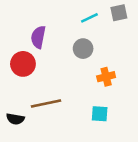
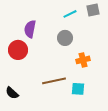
brown line: (46, 104) -> (54, 81), moved
black semicircle: (15, 119) -> (12, 93), turned 32

